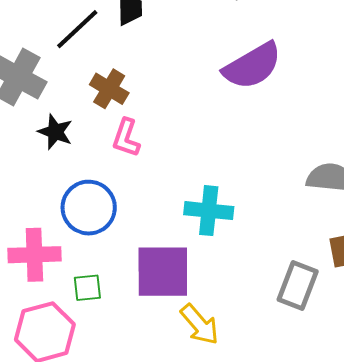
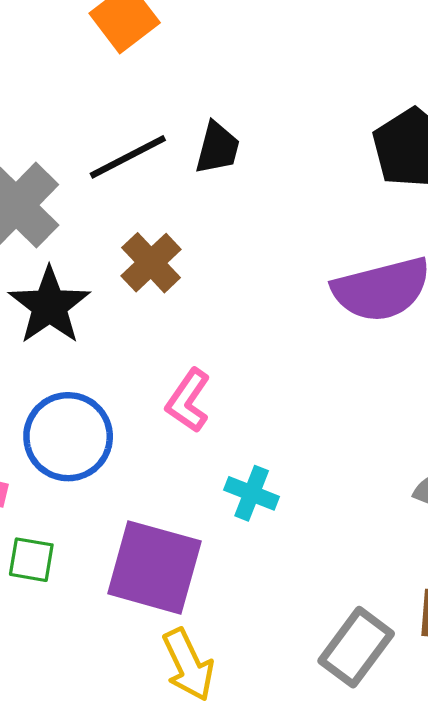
black star: (55, 132) -> (49, 306), size x1.4
pink L-shape: (126, 138) -> (188, 401), moved
cyan cross: (209, 211) -> (252, 493), size x0.7

